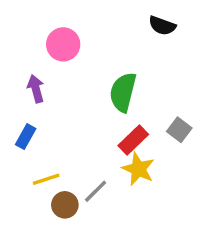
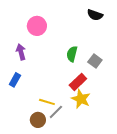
green semicircle: (123, 92) -> (72, 54), size x0.7
gray square: (179, 130) -> (95, 61), moved
yellow line: (46, 179) -> (47, 102), moved, turned 35

